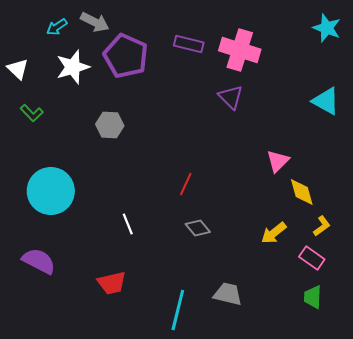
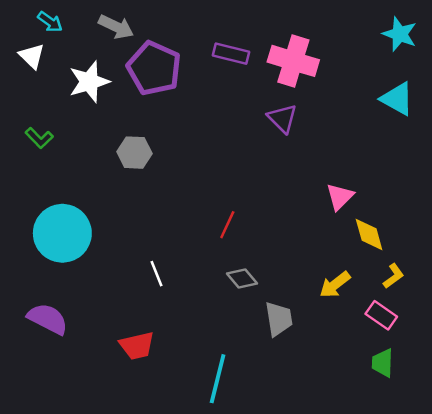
cyan arrow: (57, 27) -> (50, 22), moved, turned -110
white triangle: (18, 69) -> (32, 56), moved
cyan triangle: (326, 101) -> (397, 99), moved
gray trapezoid: (228, 294) -> (279, 319), moved, turned 68

